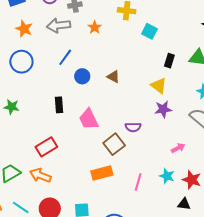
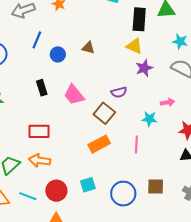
black rectangle: (169, 61) -> (139, 19), size x1.6
red rectangle: (46, 147) -> (39, 131), turned 45
pink arrow: (178, 148) -> (167, 102), turned 32
cyan star: (167, 176) -> (149, 119), moved

